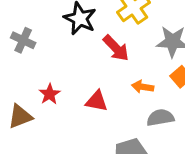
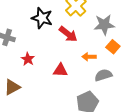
red star: (50, 94) -> (28, 59), moved

